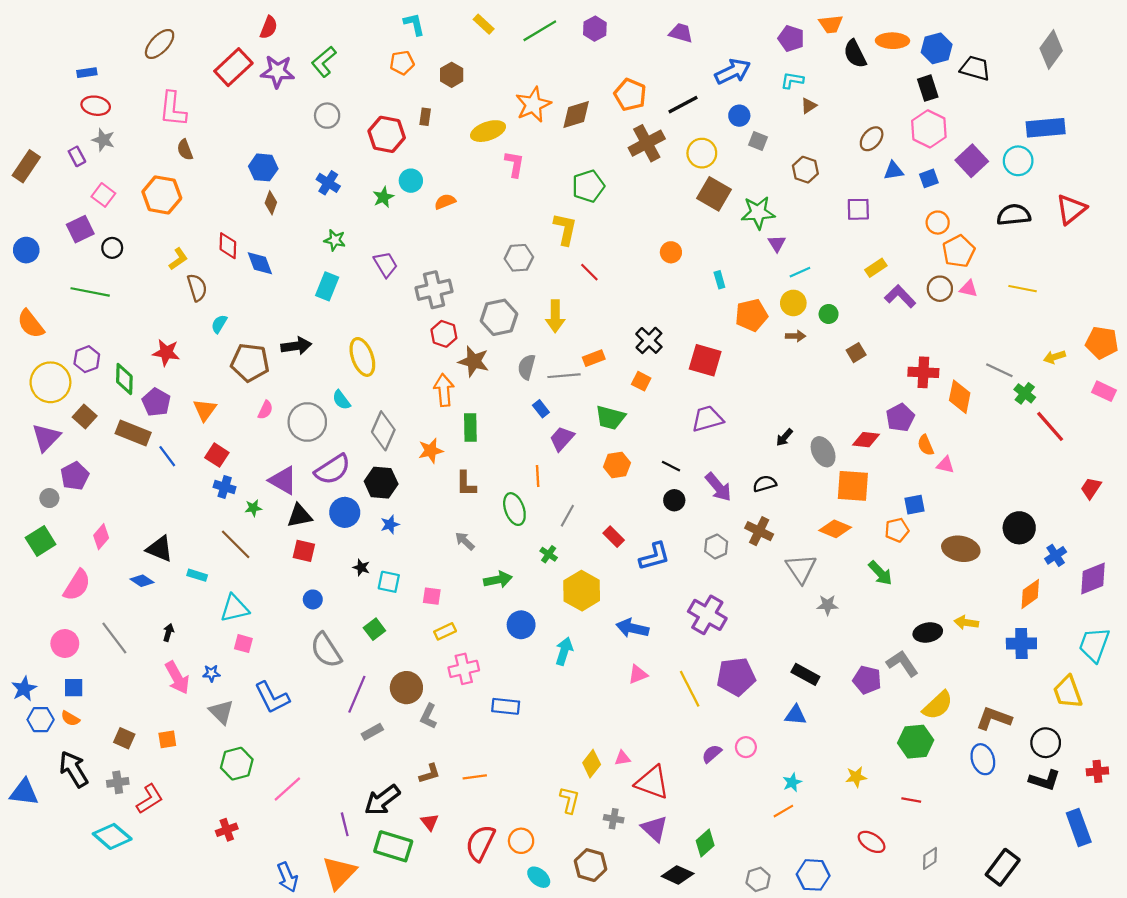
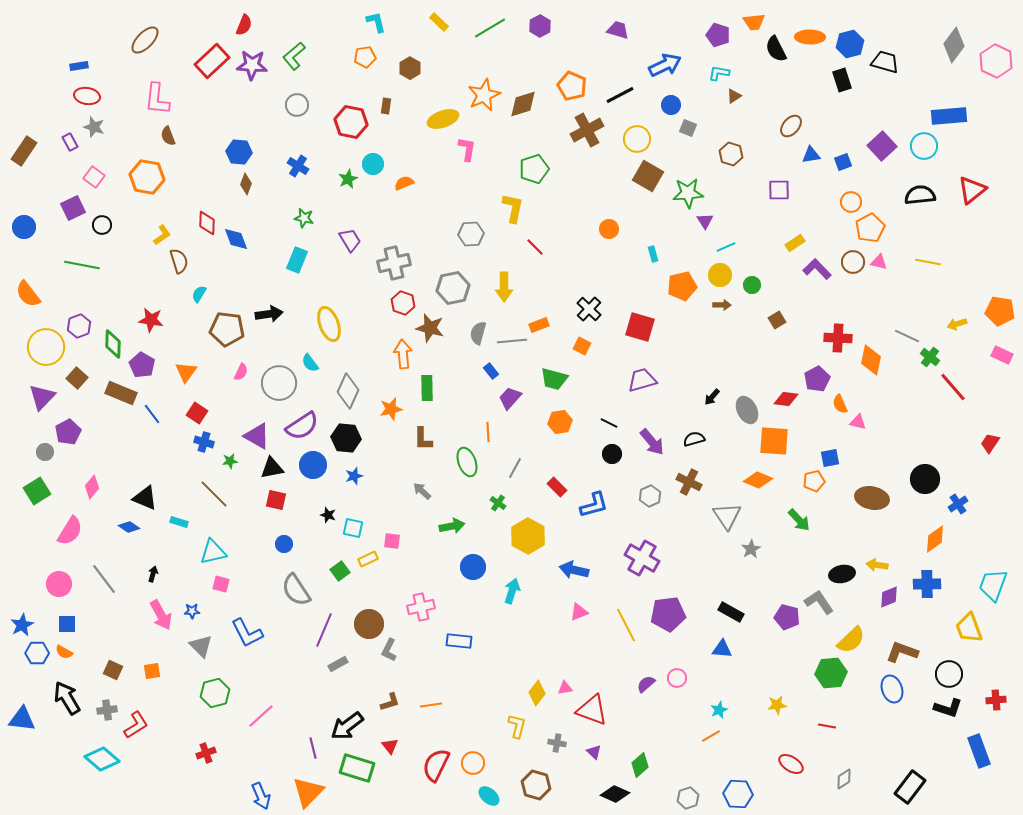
pink hexagon: (929, 129) -> (996, 61), moved
purple diamond: (1093, 578) -> (889, 597), moved, size x0.7
gray star: (827, 605) -> (751, 549), turned -30
yellow rectangle: (445, 631) -> (368, 559), moved
purple triangle: (654, 829) -> (594, 752), size x0.6

